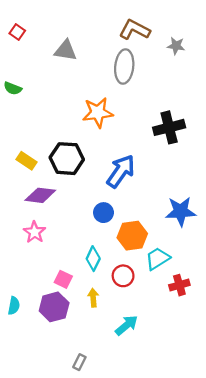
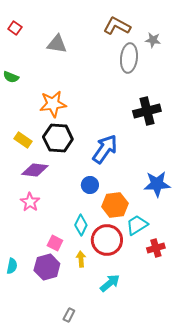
gray ellipse: (124, 67) -> (129, 58), moved
orange star: (98, 113) -> (53, 104), moved
red circle: (123, 276) -> (107, 240), size x1.6

